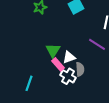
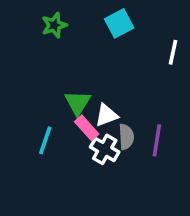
purple line: (97, 44) -> (157, 140), moved, turned 66
cyan line: (29, 83) -> (45, 140), moved

